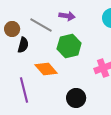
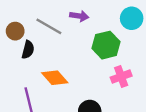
green hexagon: (69, 46) -> (106, 45), moved

